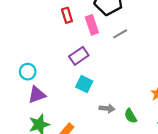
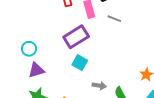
gray line: (120, 34) -> (114, 19), turned 48
purple rectangle: (79, 56) -> (76, 37), size x1.4

